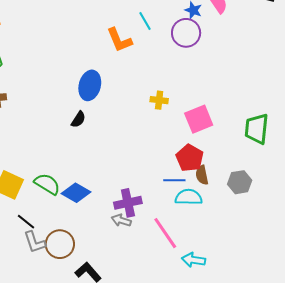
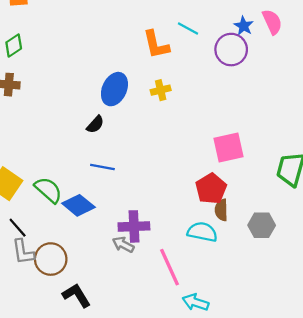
cyan line: (145, 21) -> (188, 28), turned -42
yellow cross: (159, 100) -> (161, 90), moved, turned -30
blue line: (174, 180) -> (102, 167), moved

